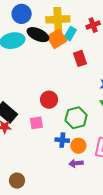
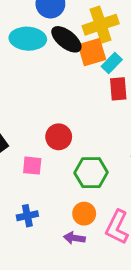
yellow cross: (58, 19) -> (101, 25), turned -30
cyan rectangle: (70, 34) -> (112, 63), moved
blue cross: (62, 140) -> (27, 216), moved, turned -32

